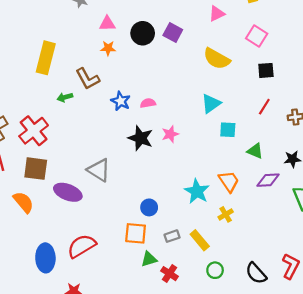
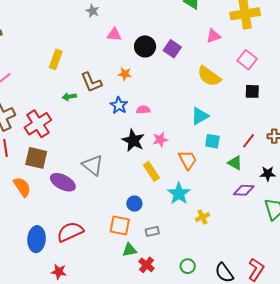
orange star: (108, 48) -> (125, 74), moved
yellow rectangle: (46, 58) -> (56, 59), size x0.7
red line: (264, 107) -> (249, 141), moved
orange trapezoid: (229, 181) -> (188, 160), moved
yellow rectangle: (200, 240) -> (151, 171), moved

